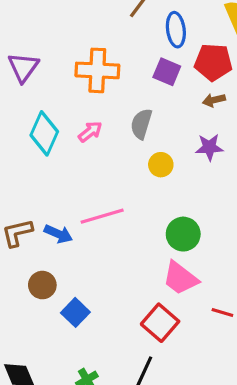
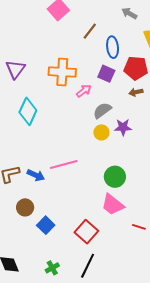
gray semicircle: (141, 124) -> (102, 110), moved, turned 36
pink arrow: (90, 132) -> (84, 91), moved
purple star: (209, 147) -> (123, 127), moved
red square: (160, 323) -> (86, 232), moved

